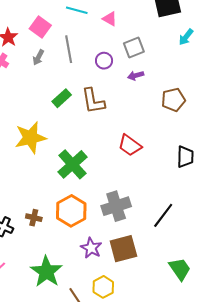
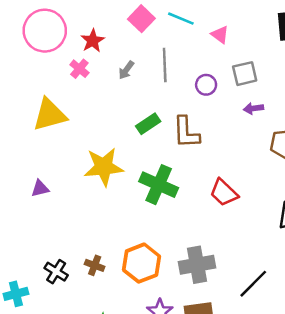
pink square: (40, 27) -> (141, 19), moved
purple arrow: (136, 75) -> (254, 108), moved
green cross: (73, 164) -> (159, 185), moved, turned -32

